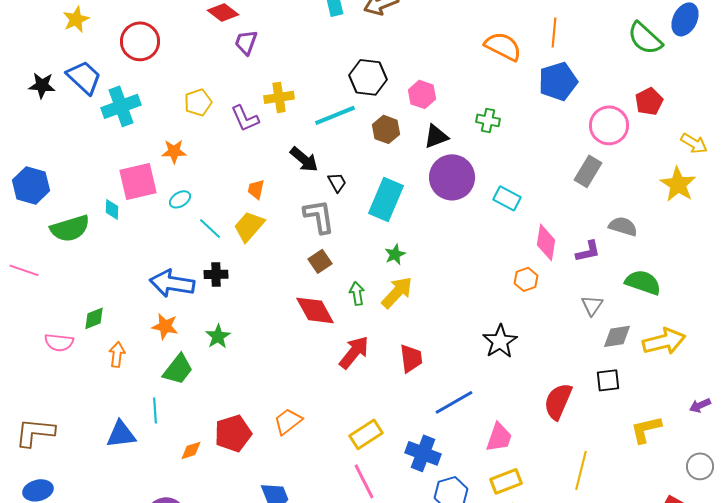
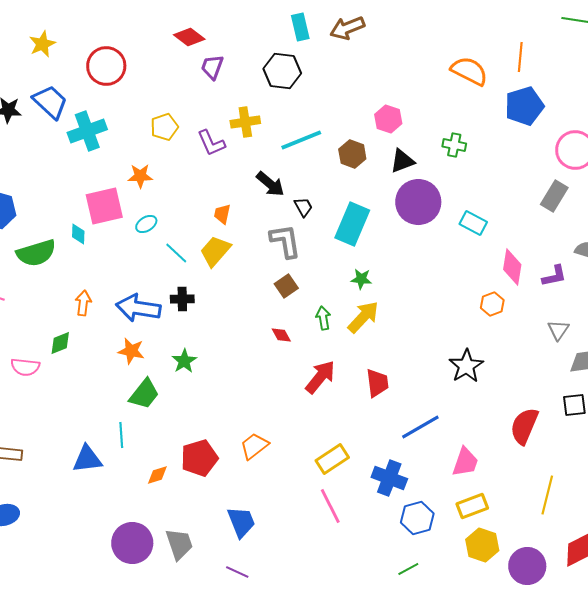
black hexagon: (368, 77) -> (282, 71), moved
green star: (395, 254) -> (361, 279), turned 30
red diamond: (315, 310) -> (281, 335), size x0.5
orange arrow: (117, 354) -> (83, 303), moved

